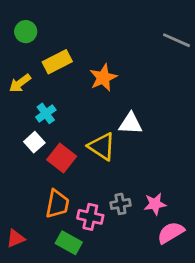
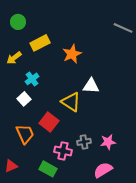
red square: (62, 158) -> (49, 122), moved
orange trapezoid: (57, 204) -> (25, 134), moved, turned -35
pink semicircle: (171, 233) -> (103, 170), moved

